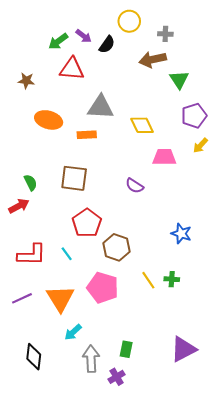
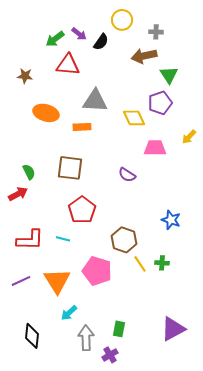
purple pentagon: (194, 116) -> (160, 103), moved
brown hexagon: (117, 247) -> (124, 240), moved
cyan line: (67, 254) -> (63, 239), turned -40

